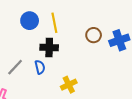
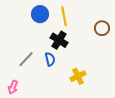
black cross: (49, 47) -> (59, 40), turned 30

